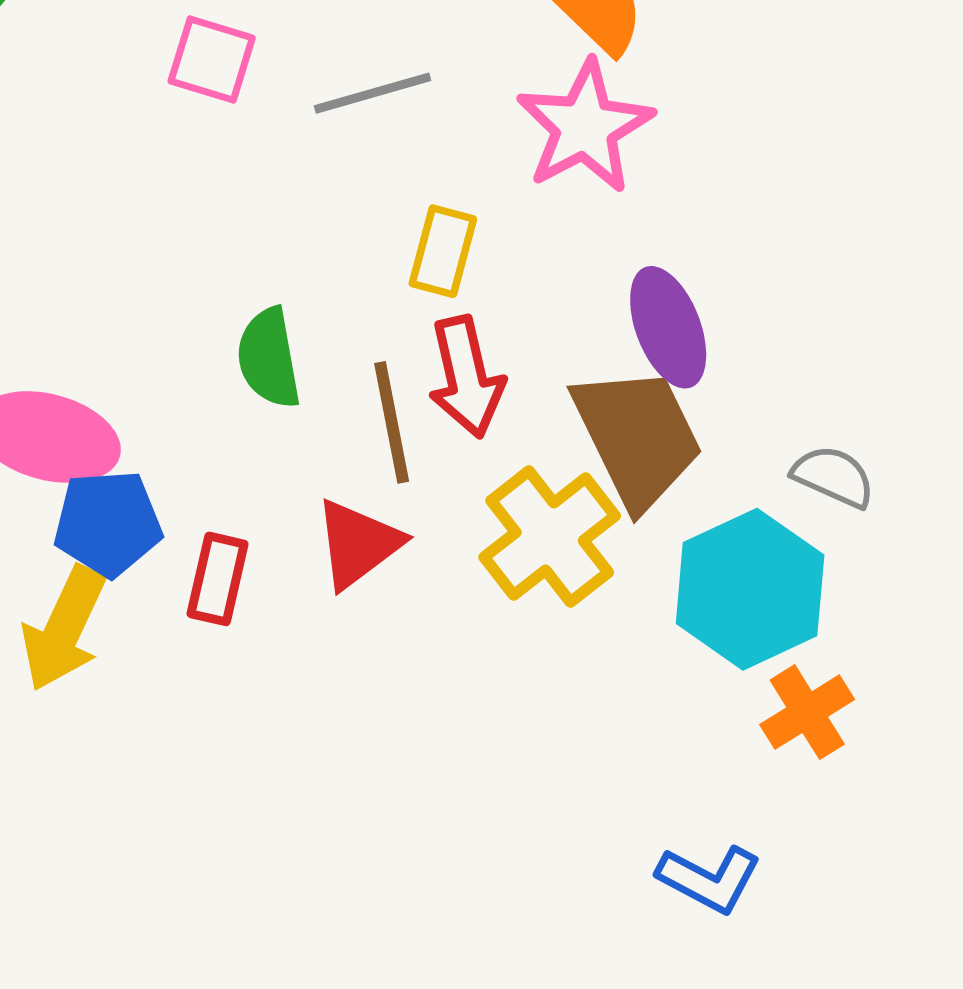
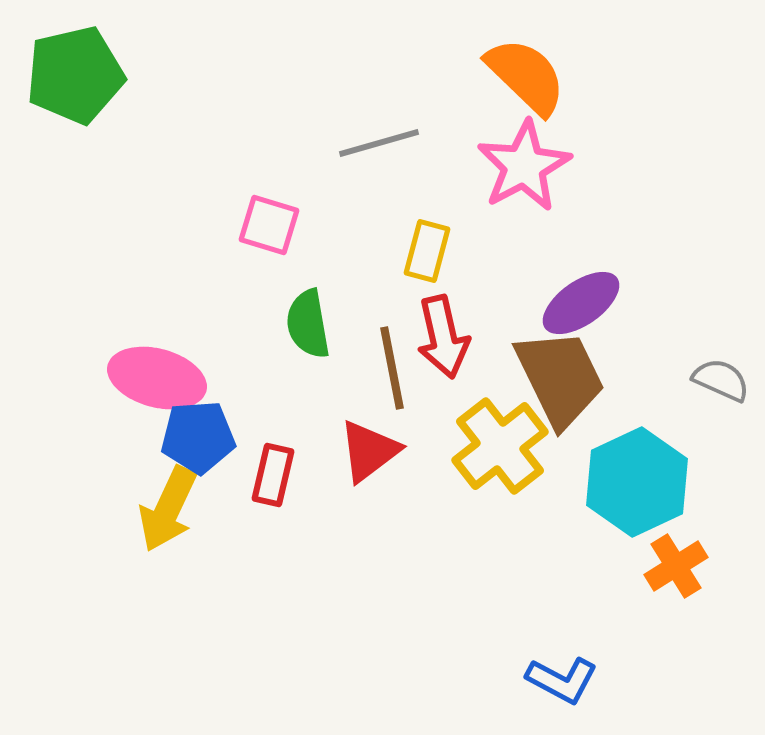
pink square: (212, 60) -> (269, 225), moved
purple ellipse: (668, 327) -> (581, 303), turned 76
gray semicircle: (833, 477) -> (721, 380), moved
blue L-shape: (709, 879) -> (562, 680), moved

